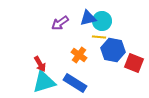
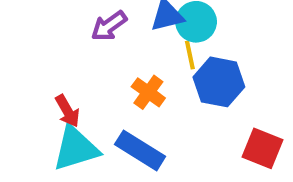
yellow line: (99, 37) -> (190, 55), turned 72
red square: (134, 63) -> (262, 148), moved

